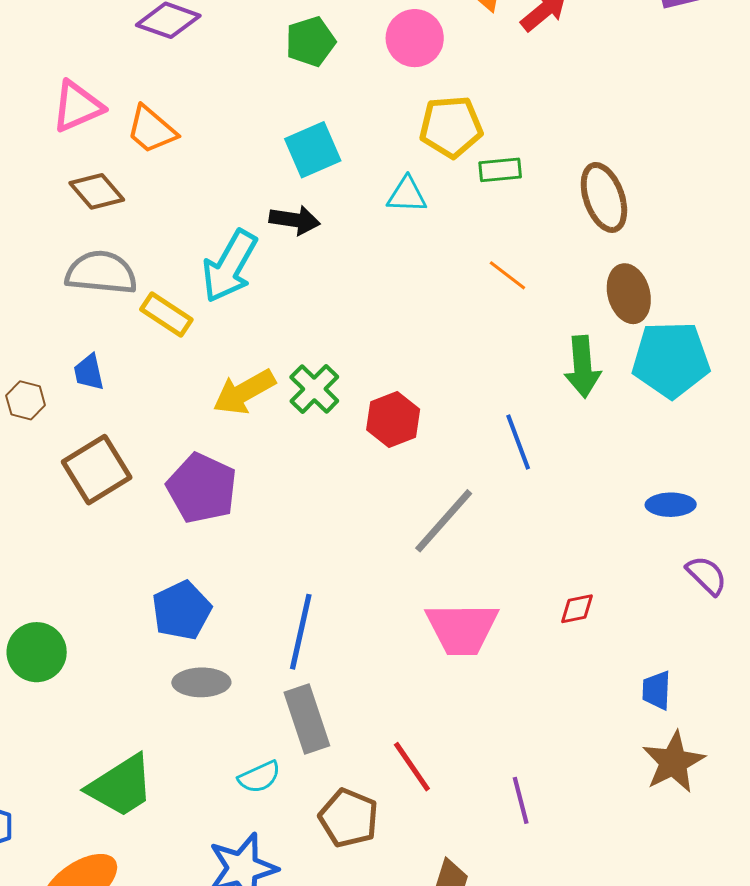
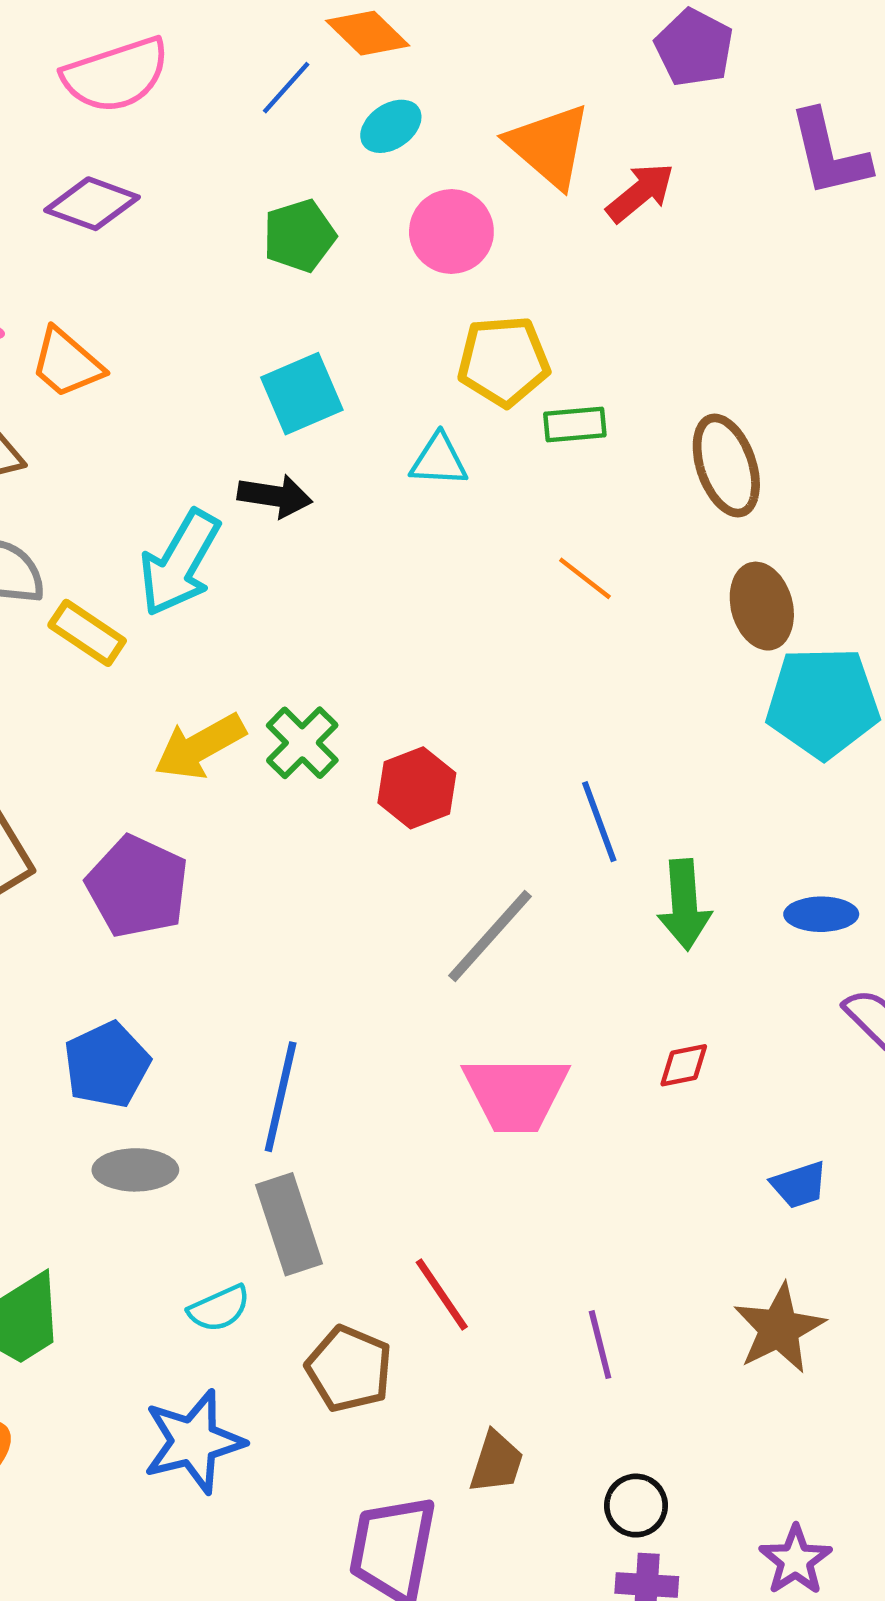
green arrow: (583, 367) -> (684, 905), moved
blue trapezoid: (657, 690) -> (799, 1185), turned -111
brown star: (673, 762) -> (779, 1328), moved

